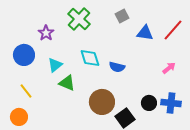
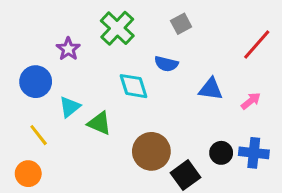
blue triangle: (145, 33) -> (211, 89), moved
cyan triangle: (55, 65) -> (70, 107), moved
blue semicircle: (117, 67) -> (166, 64), moved

